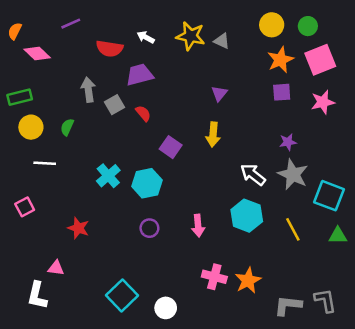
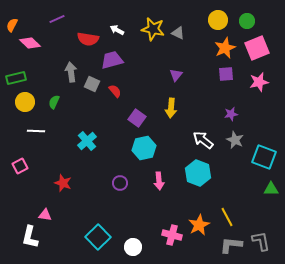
gray square: (115, 105) -> (92, 84), turned -35
gray star: (293, 174) -> (235, 140), size x0.7
cyan hexagon: (147, 183) -> (144, 148), moved
yellow line: (293, 229) -> (227, 217), moved
pink cross: (214, 277) -> (172, 235), moved

